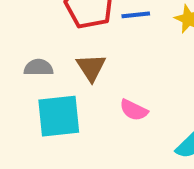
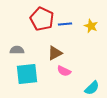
brown triangle: (91, 68) -> (55, 53), moved, turned 35

